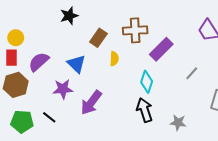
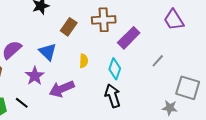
yellow semicircle: (114, 59) -> (84, 61), moved
purple star: (63, 89) -> (35, 76), turned -30
purple arrow: (91, 103) -> (62, 89), turned 30
gray star: (178, 123) -> (170, 108), moved

